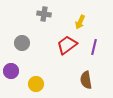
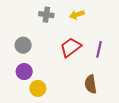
yellow arrow: (80, 22) -> (77, 15), moved, turned 48
purple circle: (11, 71) -> (24, 72), moved

